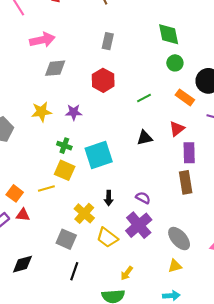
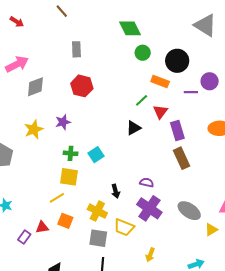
green line: (144, 98) -> (142, 100), moved
green cross: (64, 146) -> (71, 153), moved
cyan square: (99, 155) -> (96, 155), size x0.6
orange square: (15, 193) -> (65, 221), moved
gray square: (66, 239) -> (98, 238), moved
yellow triangle: (175, 266) -> (211, 230), moved

